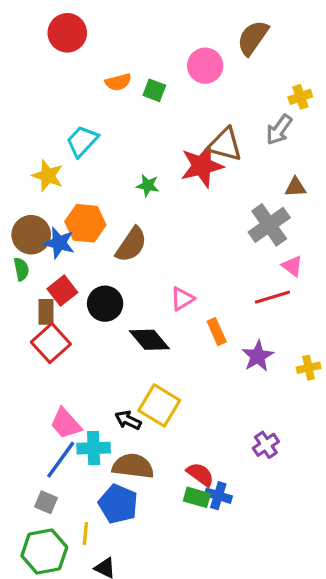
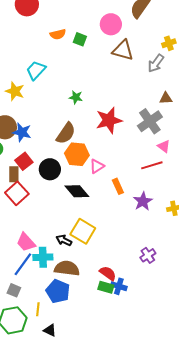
brown triangle: (225, 144) -> (123, 50), moved
red star: (202, 166) -> (109, 120), moved
orange hexagon: (85, 223) -> (77, 154), moved

